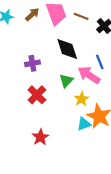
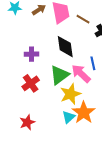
green triangle: (66, 81) -> (59, 75), size x1.5
yellow star: (82, 99) -> (70, 94), size x1.5
cyan triangle: (84, 124) -> (69, 117), turned -32

